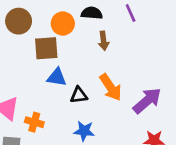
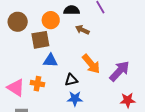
brown arrow: (104, 41) -> (82, 30), turned 128
black triangle: (79, 95) -> (71, 80), moved
orange cross: (34, 122) -> (37, 84), moved

